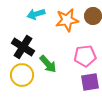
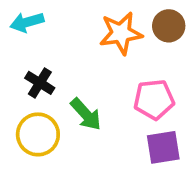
cyan arrow: (36, 14) -> (27, 22), moved
black cross: (23, 47) -> (40, 83), size x0.7

